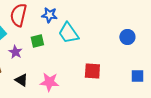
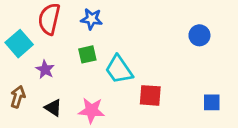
cyan trapezoid: (68, 33) -> (119, 69), moved
blue circle: (127, 37) -> (199, 35), moved
green square: (37, 41) -> (87, 54), moved

